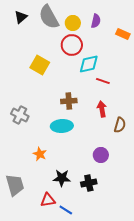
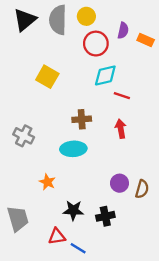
black triangle: (21, 17) -> (25, 20), size x1.5
gray semicircle: (49, 17) -> (58, 20), turned 30
purple semicircle: (96, 21) -> (123, 31), moved
yellow circle: (73, 23) -> (86, 16), moved
red circle: (72, 45) -> (96, 44), moved
brown semicircle: (120, 125) -> (142, 189), moved

